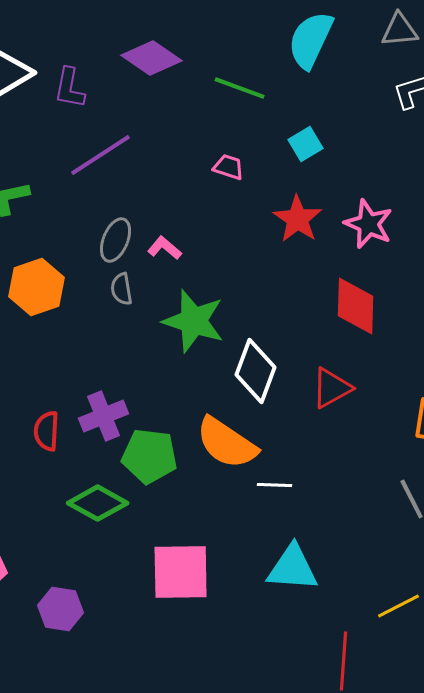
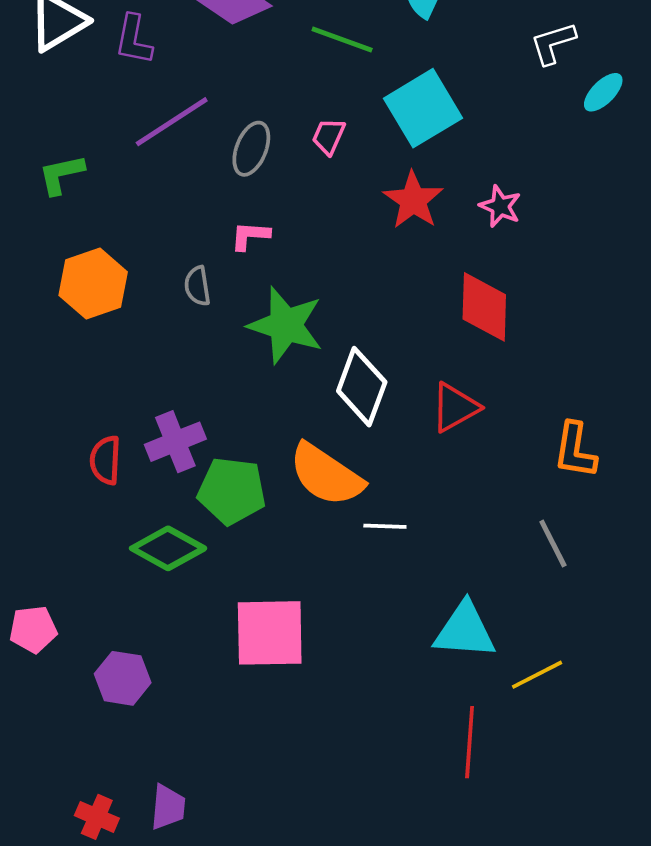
cyan square: (306, 144) -> (423, 108), size x1.8
pink trapezoid: (229, 167) -> (329, 136), turned -84
pink star: (369, 224) -> (500, 206), size x0.7
gray ellipse: (116, 240) -> (251, 149), moved
pink L-shape: (165, 248) -> (250, 236), turned -36
cyan triangle: (293, 568) -> (465, 631), moved

